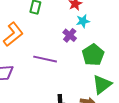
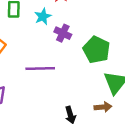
cyan star: (83, 21) -> (43, 16), moved

